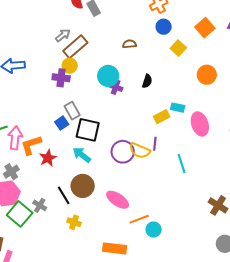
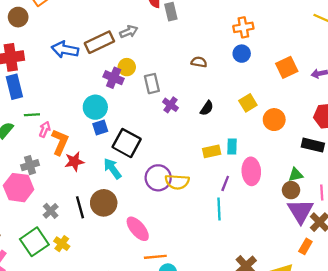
brown rectangle: (75, 47) -> (99, 42), moved
yellow square: (178, 48) -> (248, 103), moved
cyan circle: (108, 76) -> (95, 107), moved
cyan rectangle: (178, 108) -> (232, 147), turned 64
gray rectangle: (72, 111) -> (152, 84), moved
pink arrow: (15, 138) -> (45, 129), size x0.6
purple line: (155, 144) -> (225, 183), moved
orange L-shape: (31, 145) -> (60, 142), turned 115
yellow semicircle: (140, 151) -> (177, 182), turned -35
green square: (20, 214) -> (34, 242), moved
yellow cross: (74, 222) -> (62, 244), moved

